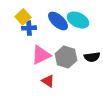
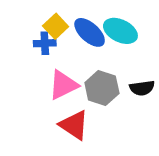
yellow square: (23, 17) -> (56, 26), moved
red triangle: (48, 81) -> (74, 125), size x1.5

